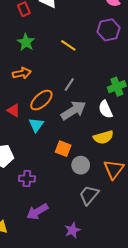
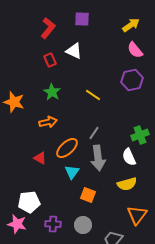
gray arrow: (73, 110) -> (98, 158), turned 115
cyan triangle: (36, 125) -> (72, 172), moved
gray circle: (81, 165) -> (83, 225), moved

